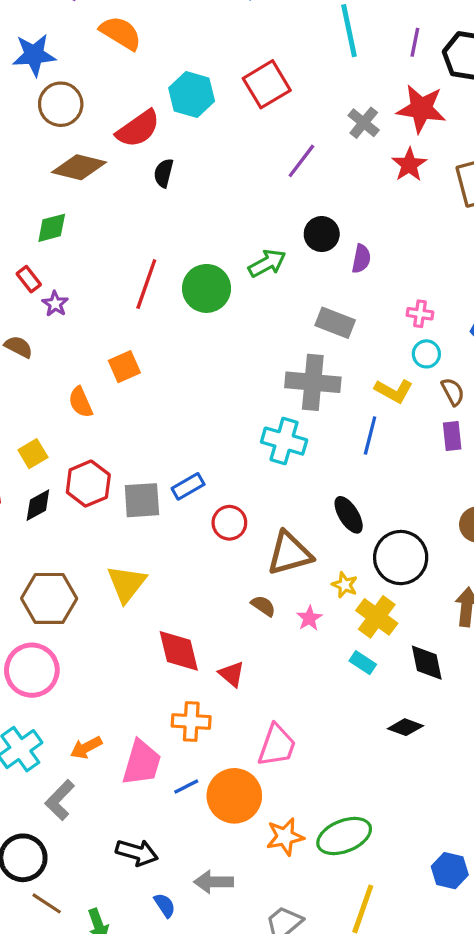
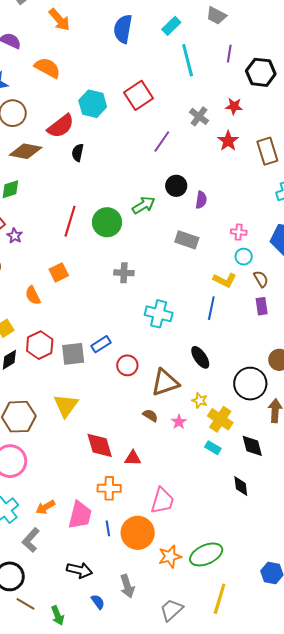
purple line: (415, 42) -> (229, 54), moved
red star: (421, 109) -> (234, 106), size x0.6
gray cross: (313, 382) -> (124, 273), moved, size x0.6
black circle: (401, 558) -> (250, 384), moved
red triangle: (232, 674) -> (133, 458), turned -36
black diamond: (405, 727) -> (241, 486), turned 65
blue line: (186, 786) -> (108, 528), turned -70
gray arrow: (214, 882) -> (127, 586), turned -105

